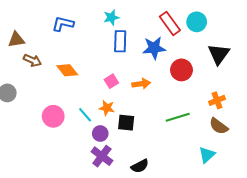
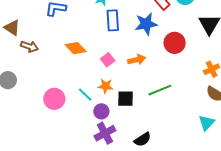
brown triangle: (16, 40) -> (12, 28), turned 48
orange diamond: (67, 70) -> (76, 48), moved
green line: (178, 117) -> (160, 90), moved
purple cross: (102, 156) -> (105, 133), turned 30

